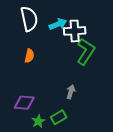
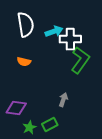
orange semicircle: (29, 56) -> (24, 62), turned 88

